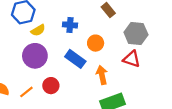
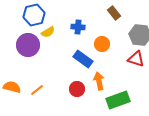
purple circle: (35, 56) -> (28, 45), moved
orange arrow: (102, 75) -> (99, 81), moved
red circle: (51, 86) -> (77, 89), moved

